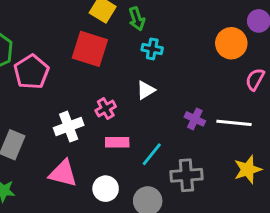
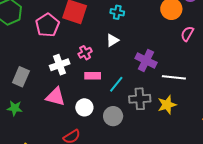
pink pentagon: (31, 72) -> (47, 25), moved
purple cross: (195, 119) -> (146, 60), size x1.5
white line: (234, 123) -> (174, 77), moved
yellow star: (248, 170) -> (167, 105), moved

